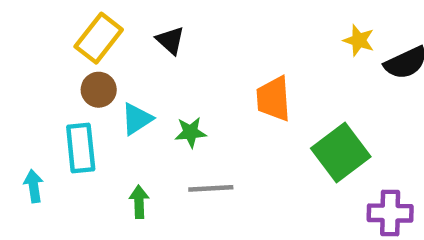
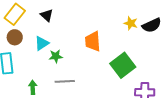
yellow star: (359, 40) -> (131, 23), moved
cyan triangle: (137, 119) -> (42, 43), moved

